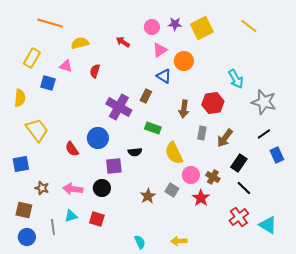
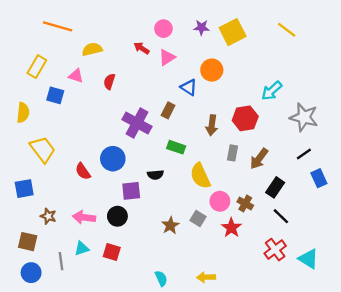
pink circle: (152, 27) -> (163, 29), moved
pink triangle: (160, 50) -> (167, 57), moved
cyan arrow: (236, 79) -> (272, 91), turned 78

